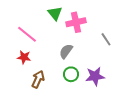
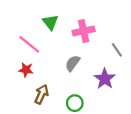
green triangle: (55, 13) -> (50, 22), moved
green circle: (71, 74) -> (75, 103), moved
purple star: (95, 76) -> (105, 79), moved, turned -30

